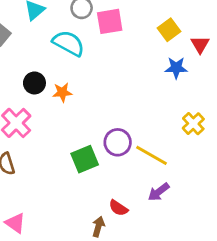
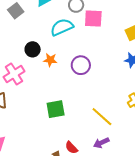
cyan semicircle: (69, 43) -> (62, 27), turned -65
purple circle: (118, 142) -> (81, 65), moved

